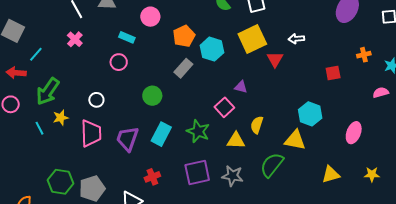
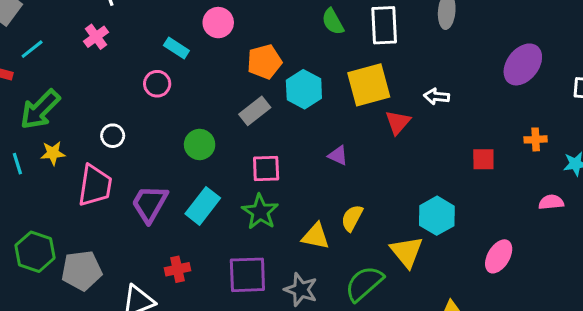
pink square: (224, 107) -> (266, 169), moved, turned 30
yellow triangle: (295, 140) -> (407, 252), turned 30

